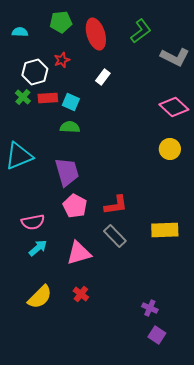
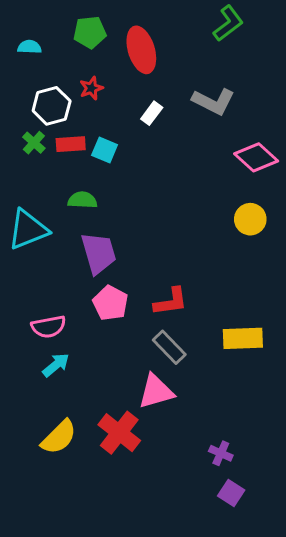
green L-shape: (141, 31) -> (228, 23), moved
gray L-shape: (175, 57) -> (213, 101), moved
green semicircle: (70, 127) -> (82, 200), moved
pink triangle: (79, 253) -> (156, 391), moved
red cross: (81, 294) -> (119, 433), size x1.8

